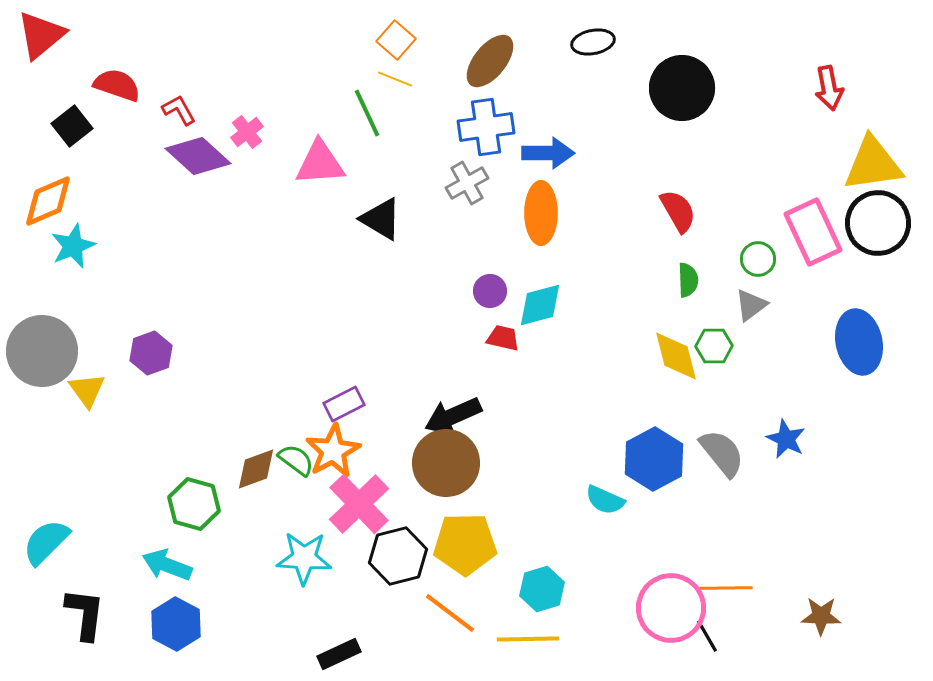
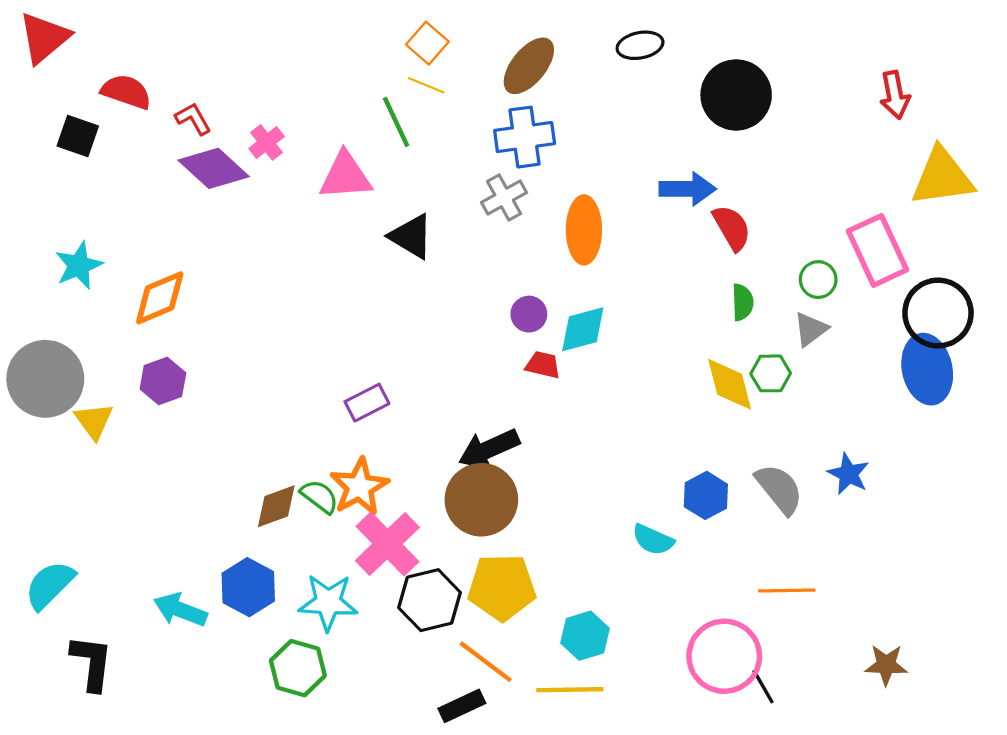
black square: (72, 126) -> (78, 136), turned -33
blue arrow: (548, 153) -> (688, 189), moved
orange diamond: (48, 201) -> (160, 298), moved
black circle: (878, 223) -> (938, 313), moved
purple rectangle: (344, 404) -> (367, 403), moved
blue hexagon: (654, 459) -> (706, 495), size x0.7
green hexagon: (194, 504) -> (298, 668), moved
orange line: (726, 588) -> (787, 590), moved
blue hexagon: (176, 624) -> (248, 587), moved
black rectangle: (339, 654) -> (462, 706), moved

